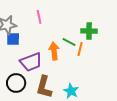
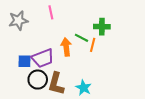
blue square: (13, 39) -> (24, 61), moved
black circle: (16, 83) -> (38, 80), moved

